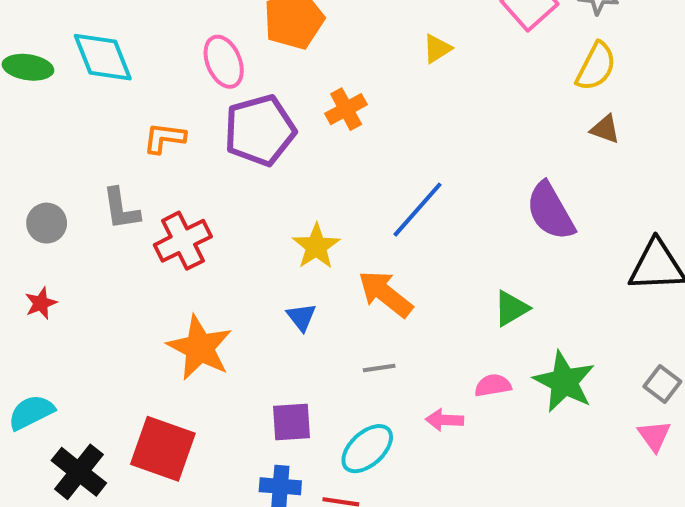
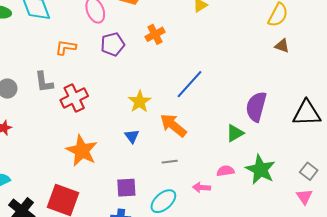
purple pentagon: (260, 130) -> (113, 44), size x0.7
purple semicircle: (550, 211) -> (256, 107), moved, turned 44

